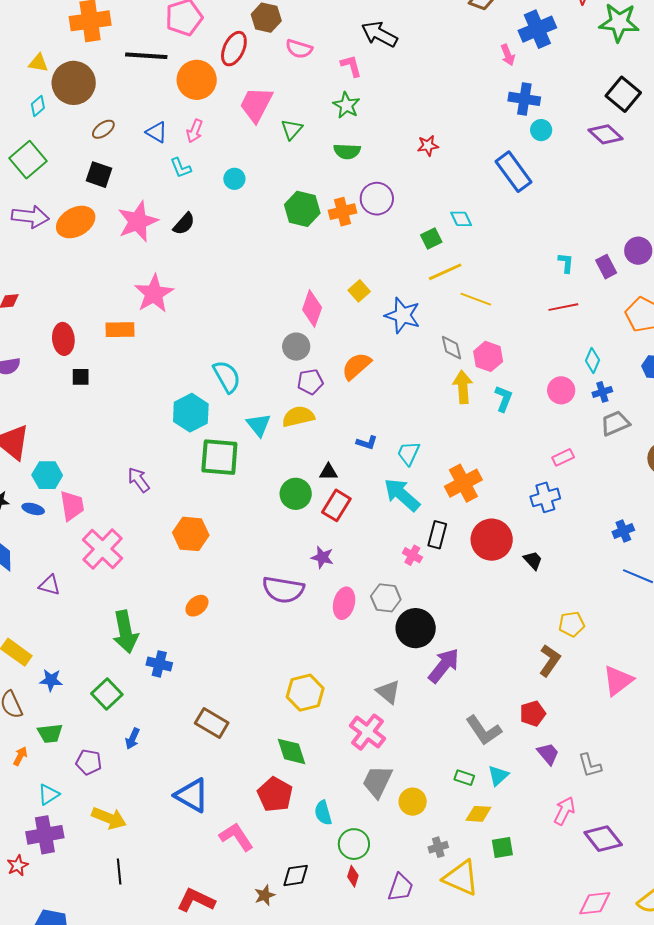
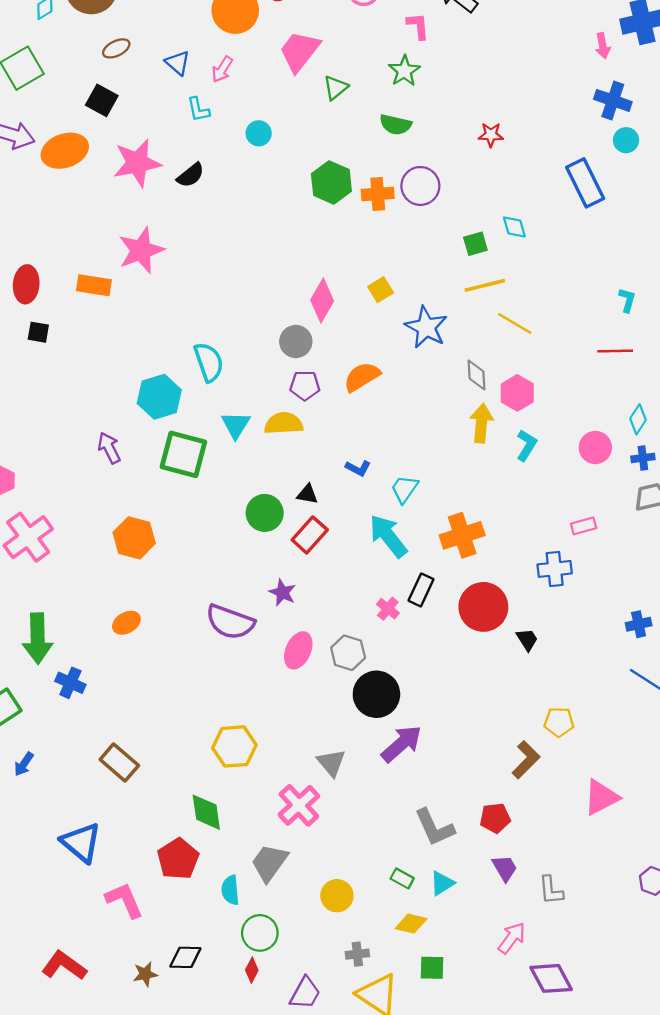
purple arrow: (139, 480) -> (109, 448), moved
gray trapezoid: (377, 782) -> (269, 863), moved

